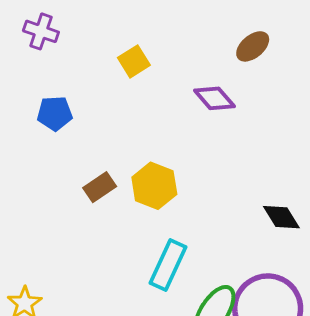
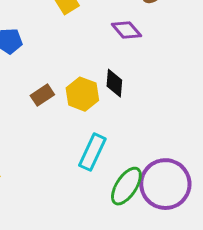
black diamond: (281, 217) -> (114, 83), moved, turned 36

